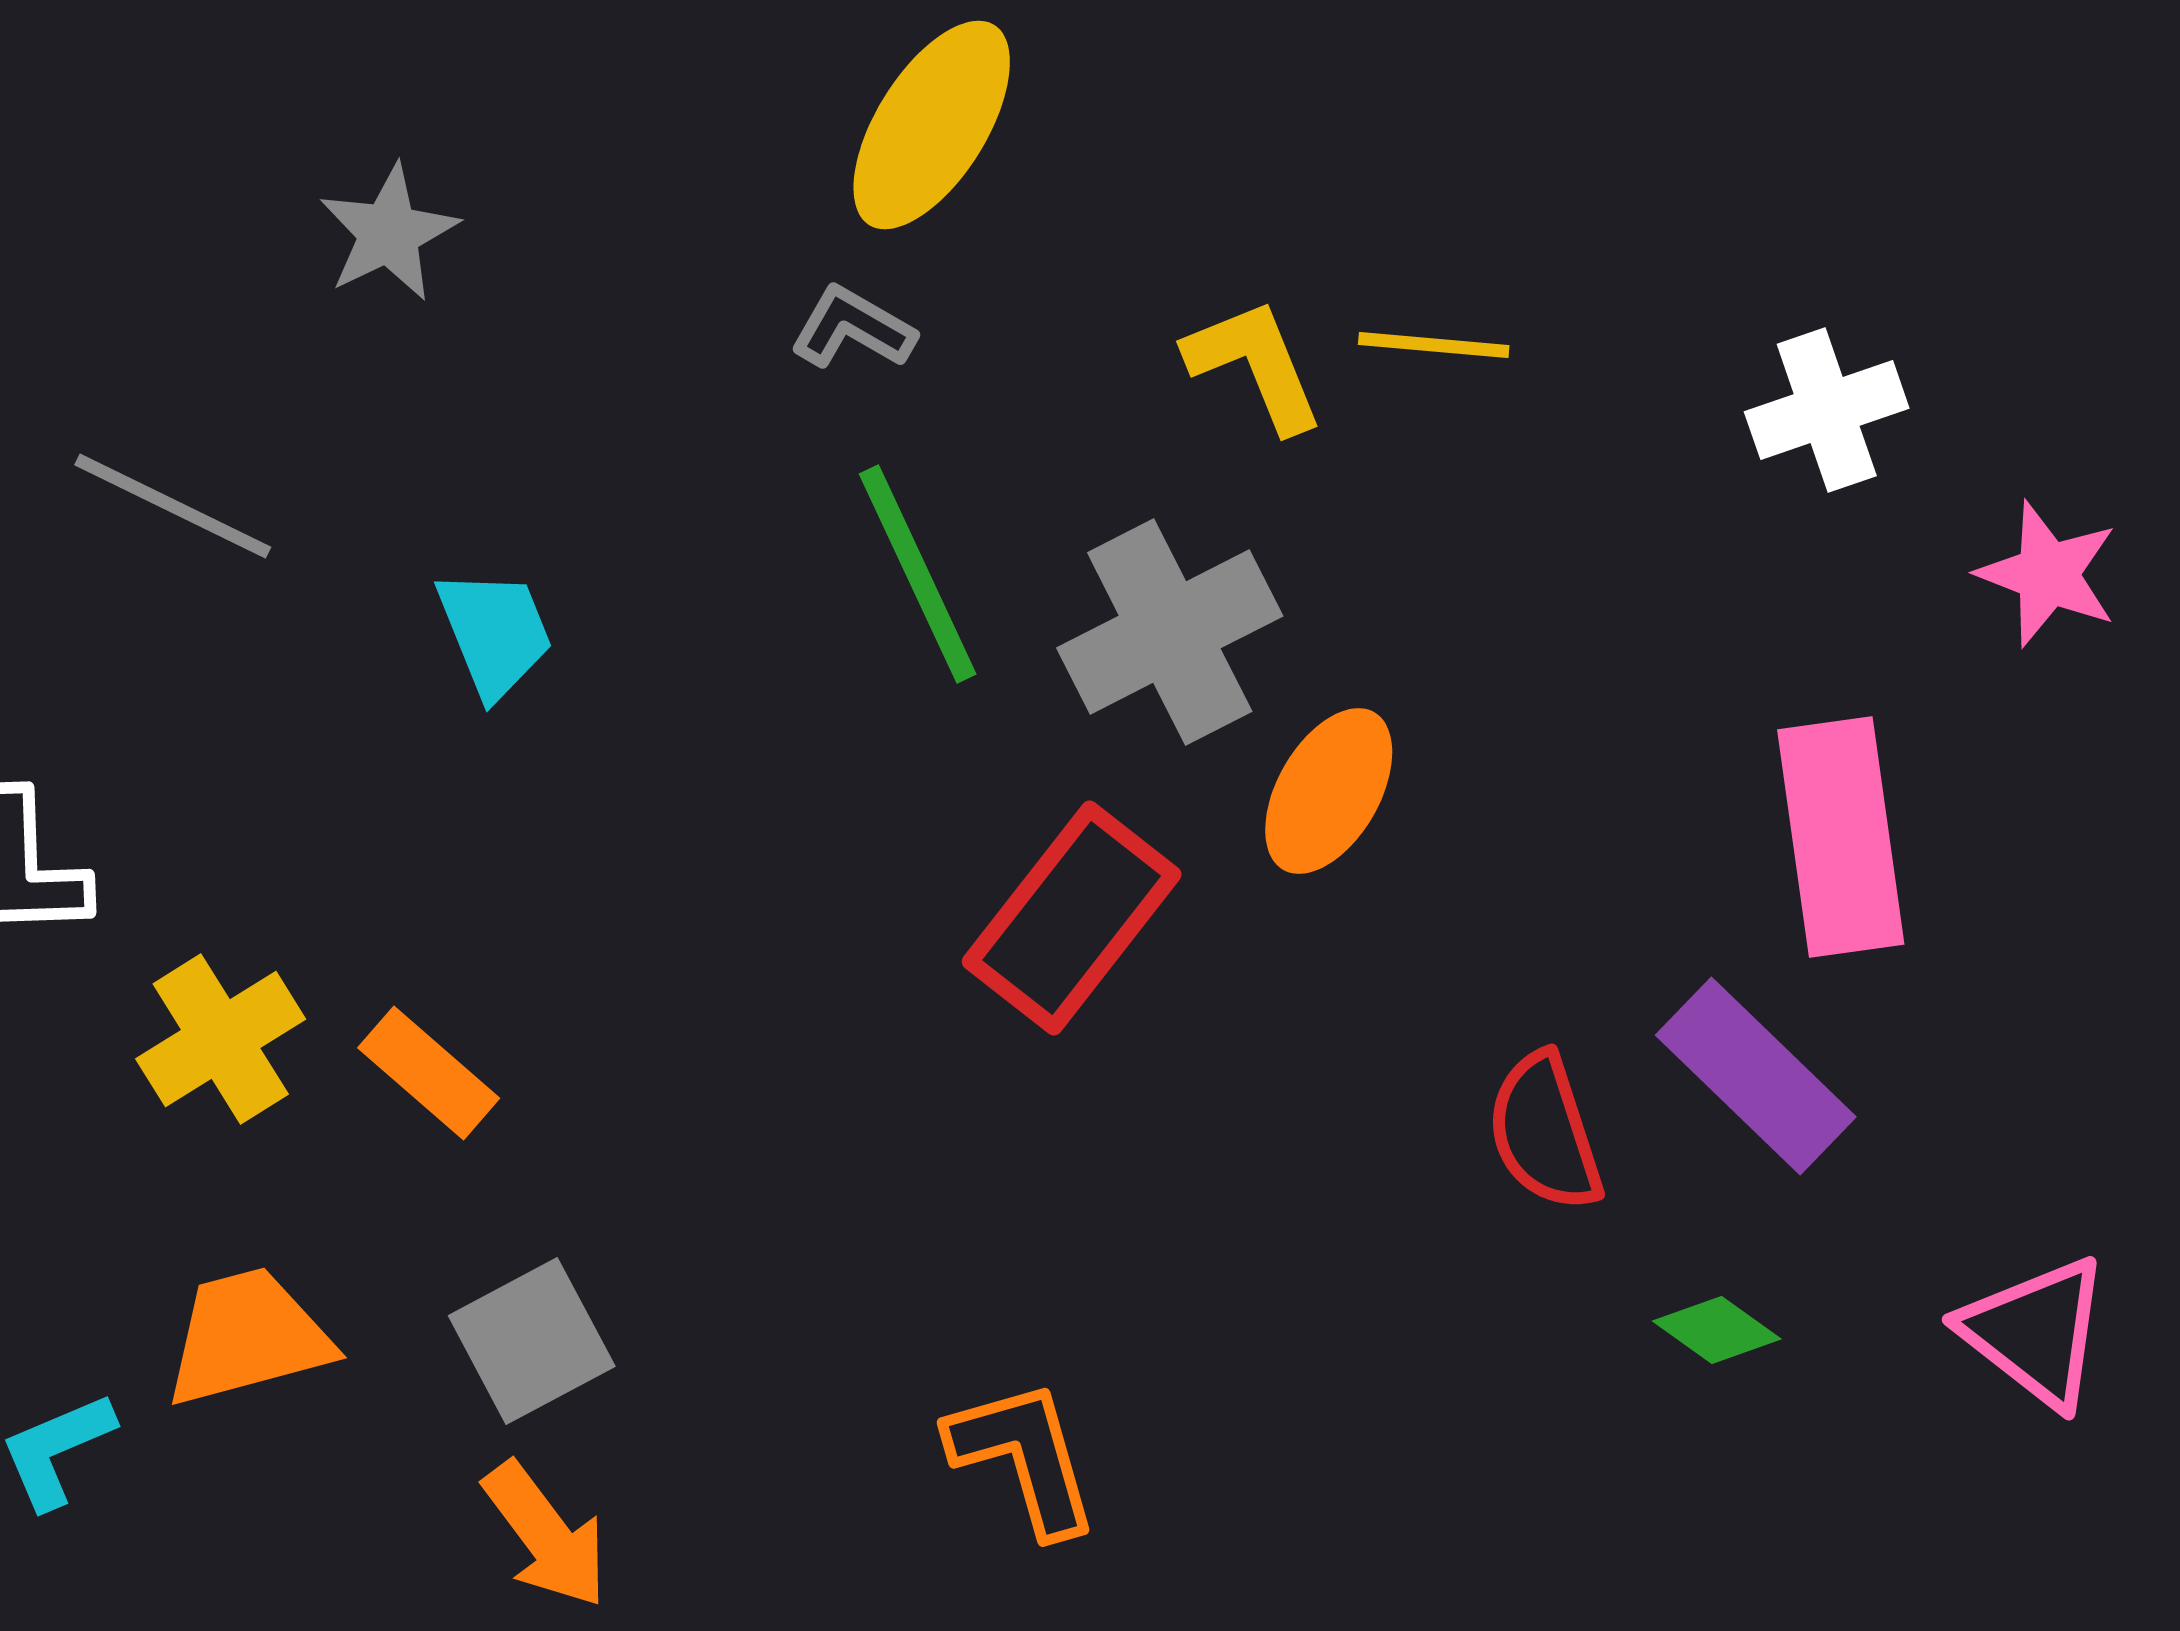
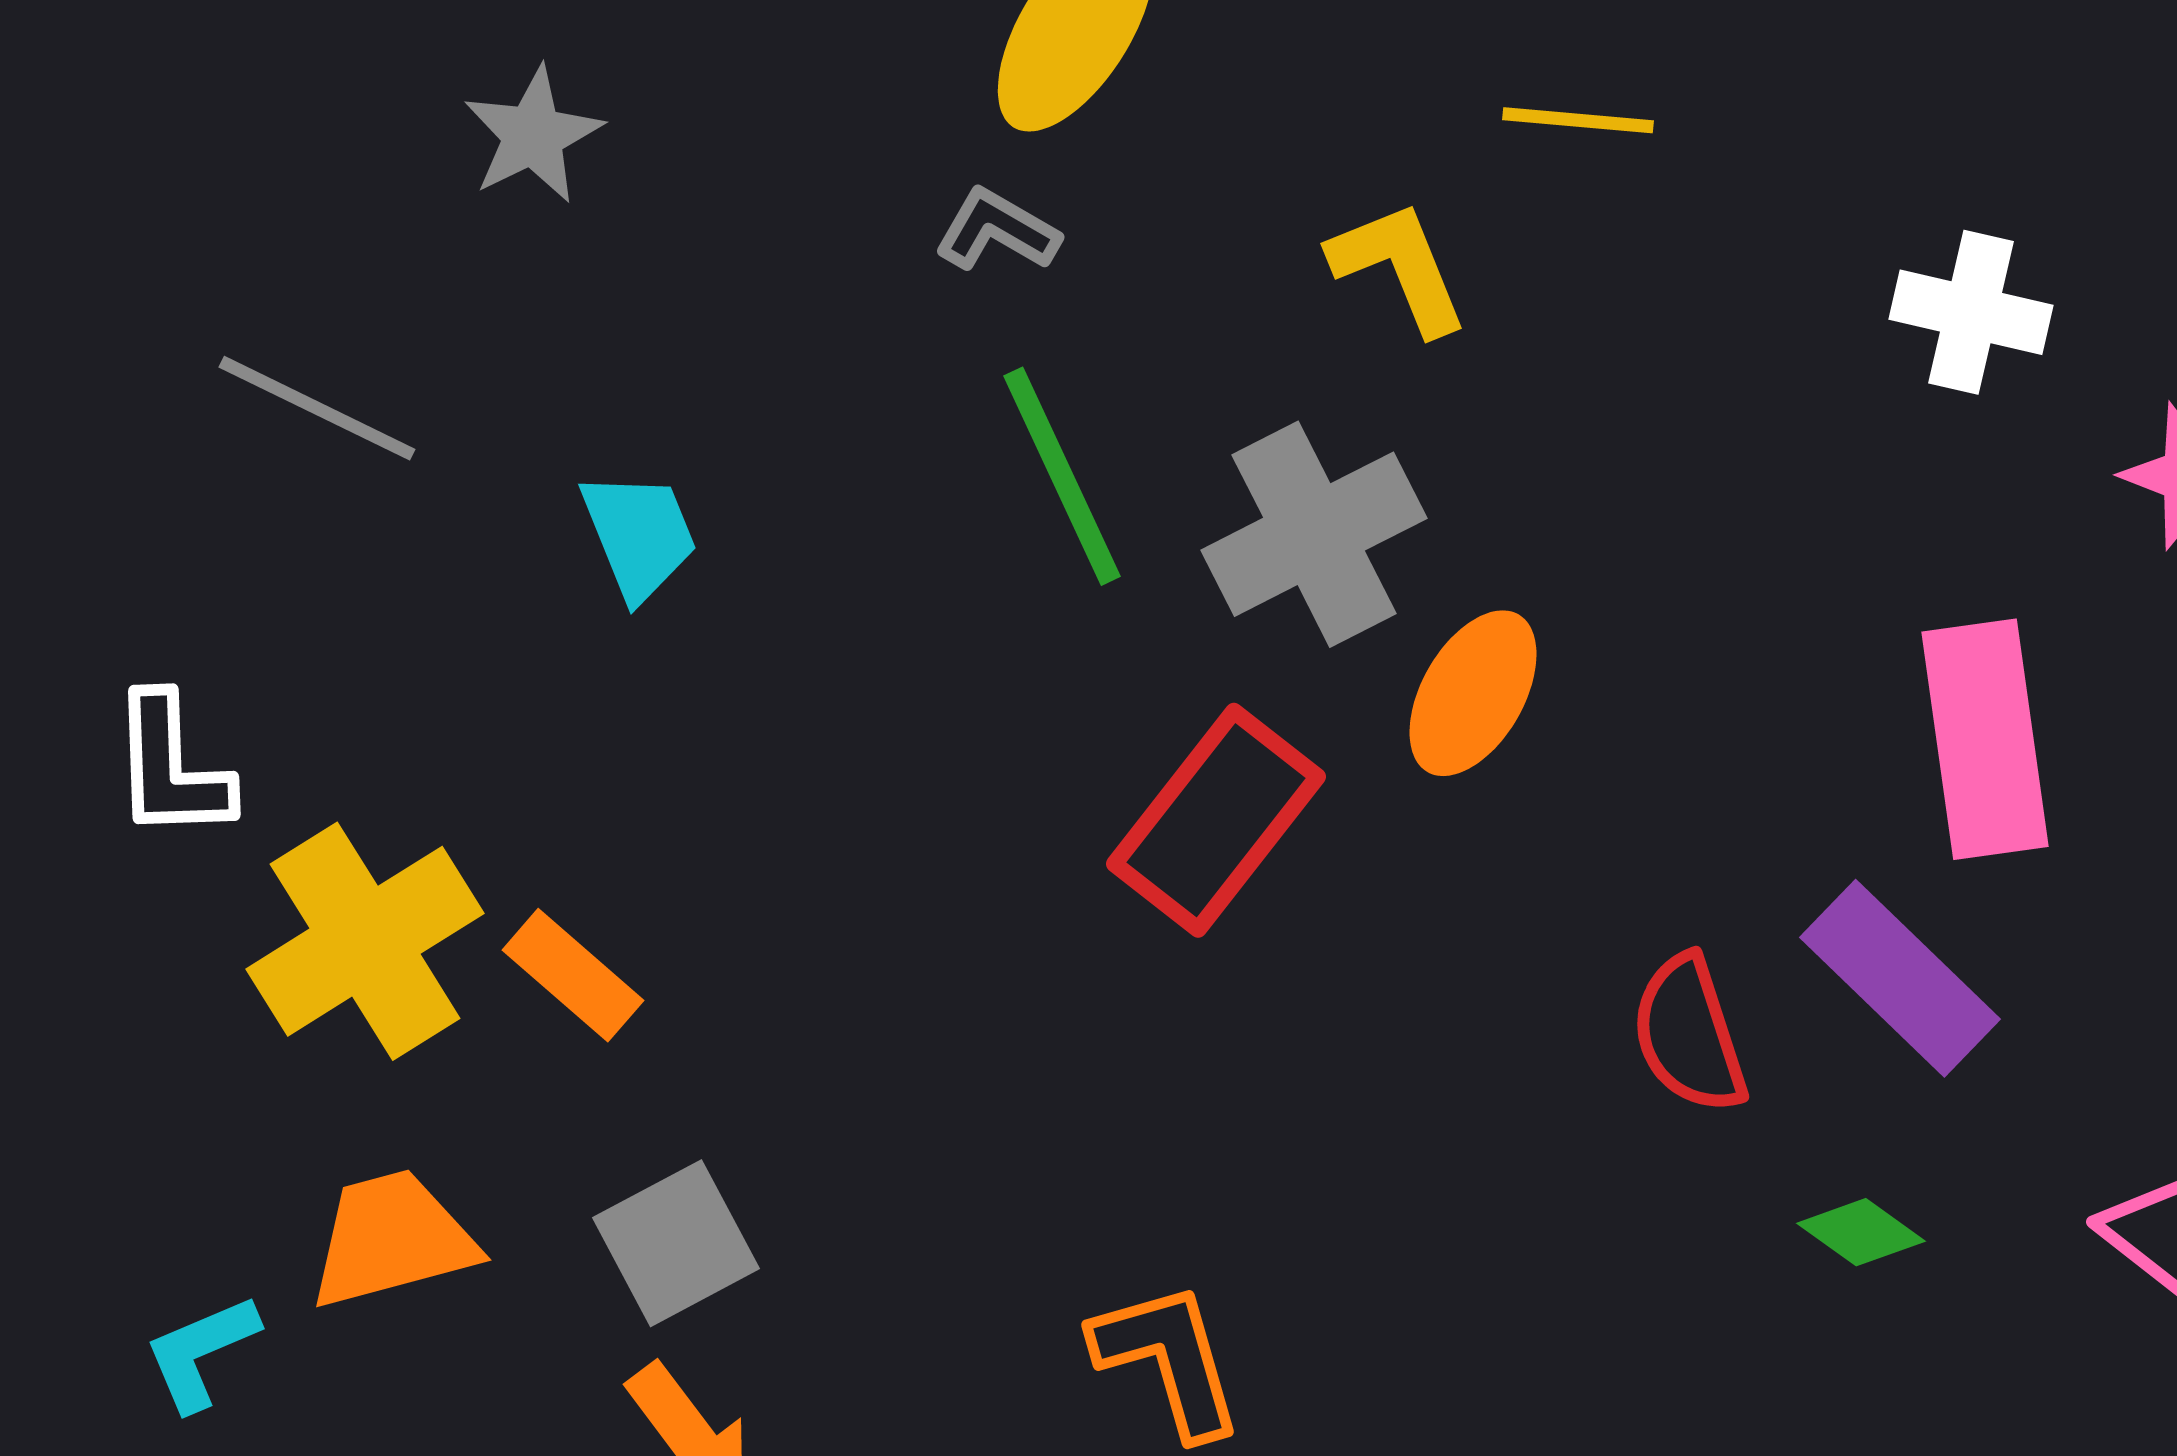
yellow line: (1434, 345) -> (1578, 120), moved
white cross: (1827, 410) -> (1971, 312), turned 32
yellow cross: (221, 1039) -> (365, 941), size x1.4

